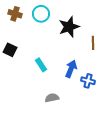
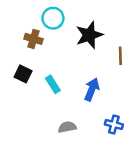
brown cross: (15, 14) -> (33, 39), moved
black square: (10, 50) -> (23, 74), moved
blue cross: (88, 81) -> (114, 124), moved

